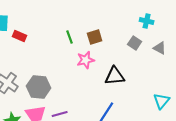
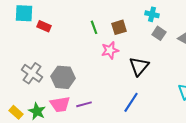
cyan cross: (147, 21) -> (152, 14), moved
black triangle: (115, 76) -> (139, 66), turned -45

